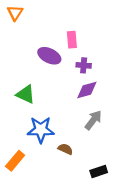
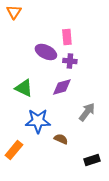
purple cross: (84, 65) -> (70, 61), moved
purple diamond: (87, 90) -> (62, 87), moved

